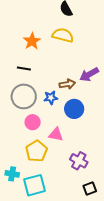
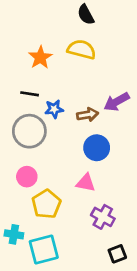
blue star: (51, 98) -> (54, 109), moved
pink circle: (33, 122) -> (27, 177), moved
pink triangle: (56, 134) -> (86, 183), moved

